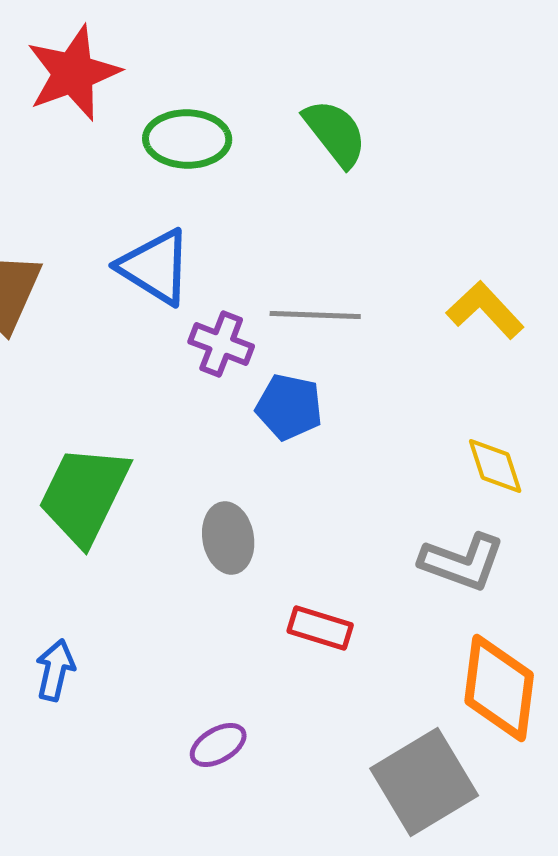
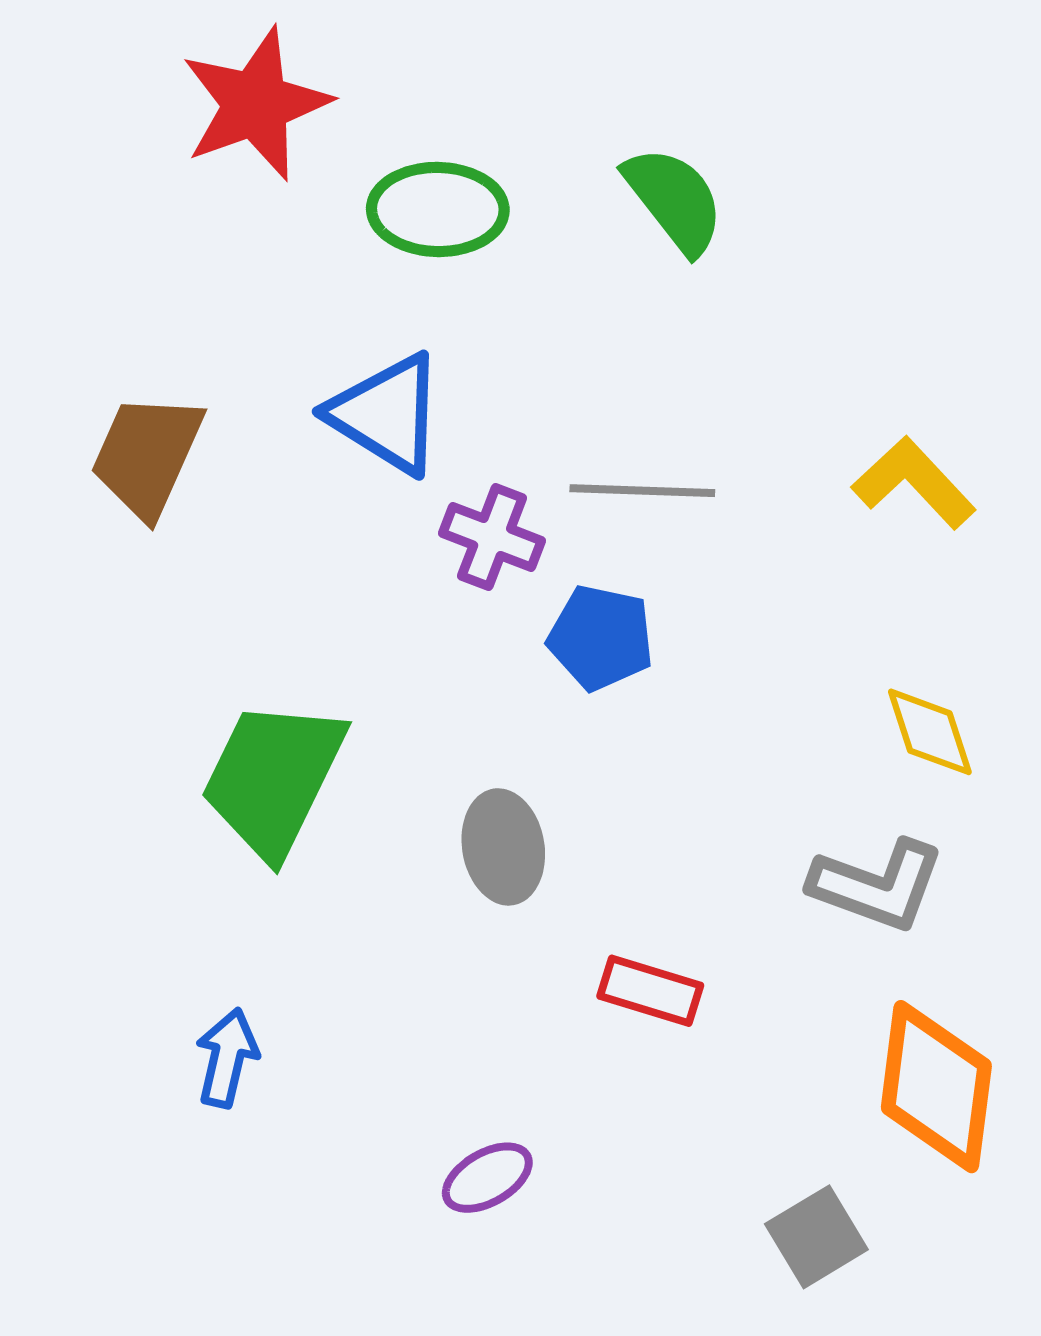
gray square: (424, 782) -> (816, 1237), size x0.6

